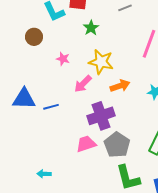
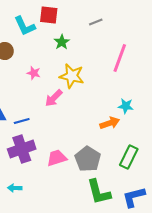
orange arrow: (120, 86) -> (110, 123), moved
purple cross: (101, 116) -> (22, 149), moved

